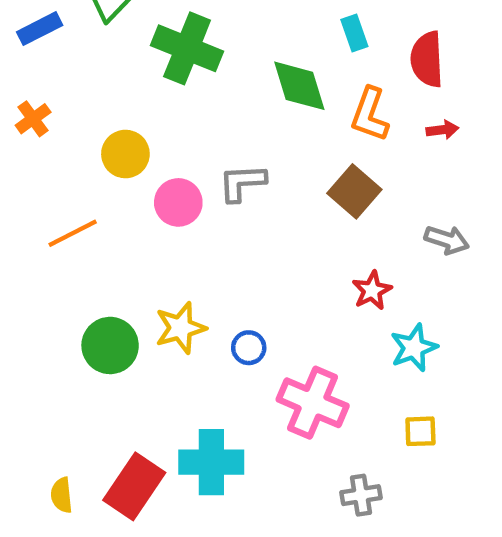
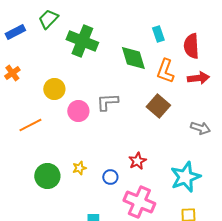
red arrow: (442, 130) -> (198, 78), size x1.5
red star: (372, 290) -> (137, 161), moved
yellow star: (180, 328) -> (79, 168), size x0.6
cyan star: (414, 348) -> (185, 177), size x1.4

